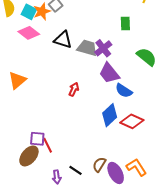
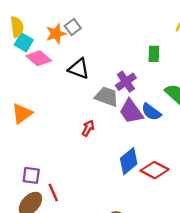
cyan square: (29, 12) -> (24, 42), moved
gray trapezoid: (87, 48) -> (107, 97), moved
blue semicircle: (124, 91) -> (151, 112), moved
purple square: (37, 139) -> (31, 175), moved

